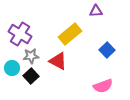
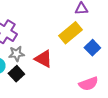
yellow rectangle: (70, 34) -> (70, 33), moved

